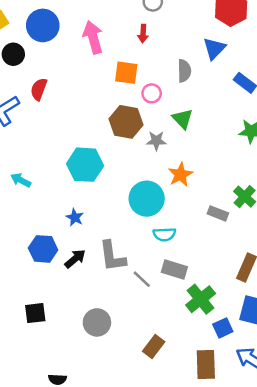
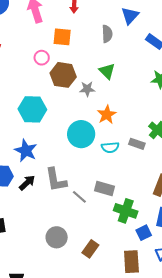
pink circle: (152, 93) -> (42, 58), moved
blue star: (75, 217) -> (26, 151), size x1.6
cyan semicircle: (164, 234) -> (110, 147), moved
green cross: (201, 299) -> (126, 211), turned -30
gray circle: (97, 322) -> (57, 237), moved

